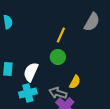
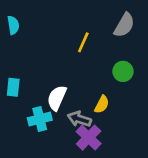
green circle: (58, 57) -> (123, 71), moved
white semicircle: (31, 72) -> (57, 98), moved

